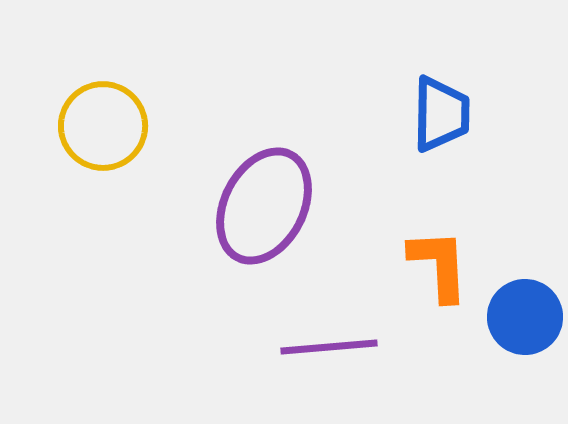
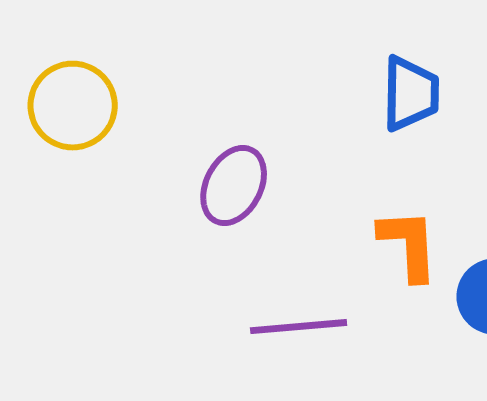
purple ellipse: (264, 206) -> (234, 186), size x0.7

